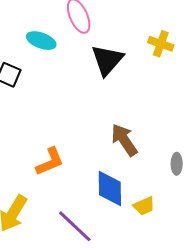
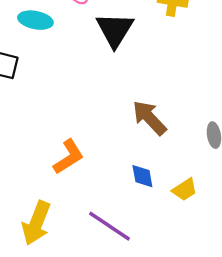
blue diamond: (110, 188) -> (142, 176), size x0.6

